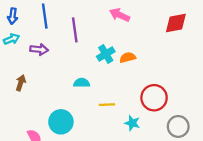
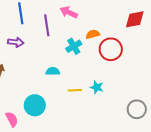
pink arrow: (120, 15) -> (69, 12), moved
orange semicircle: (128, 57) -> (93, 34), moved
red circle: (154, 98) -> (111, 49), moved
cyan star: (132, 123) -> (97, 87), moved

